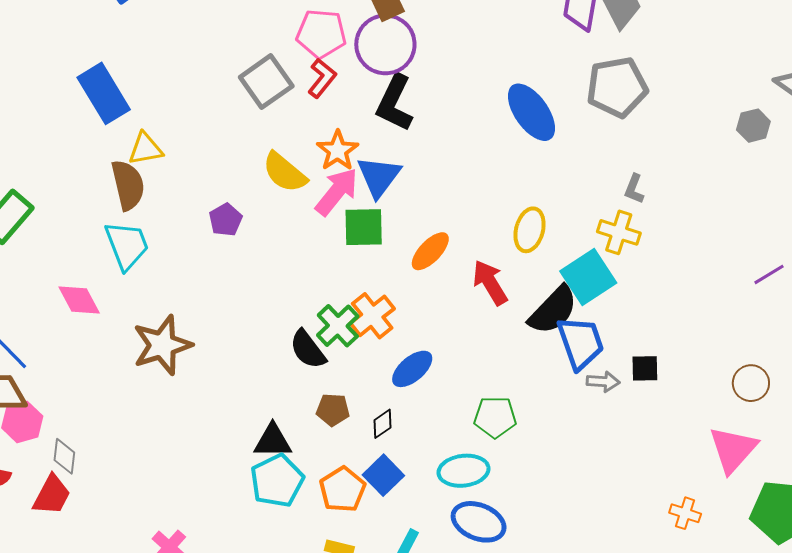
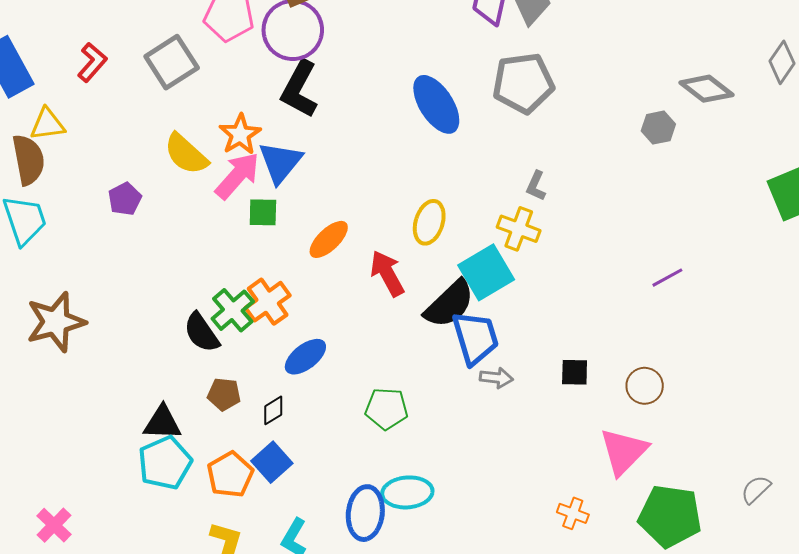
red L-shape: (322, 78) -> (92, 62), moved
green square: (364, 227) -> (263, 212), size x0.7
black square: (645, 368) -> (575, 372), moved
cyan ellipse: (464, 471) -> (407, 492), moved
blue ellipse: (479, 522) -> (365, 513), turned 72

